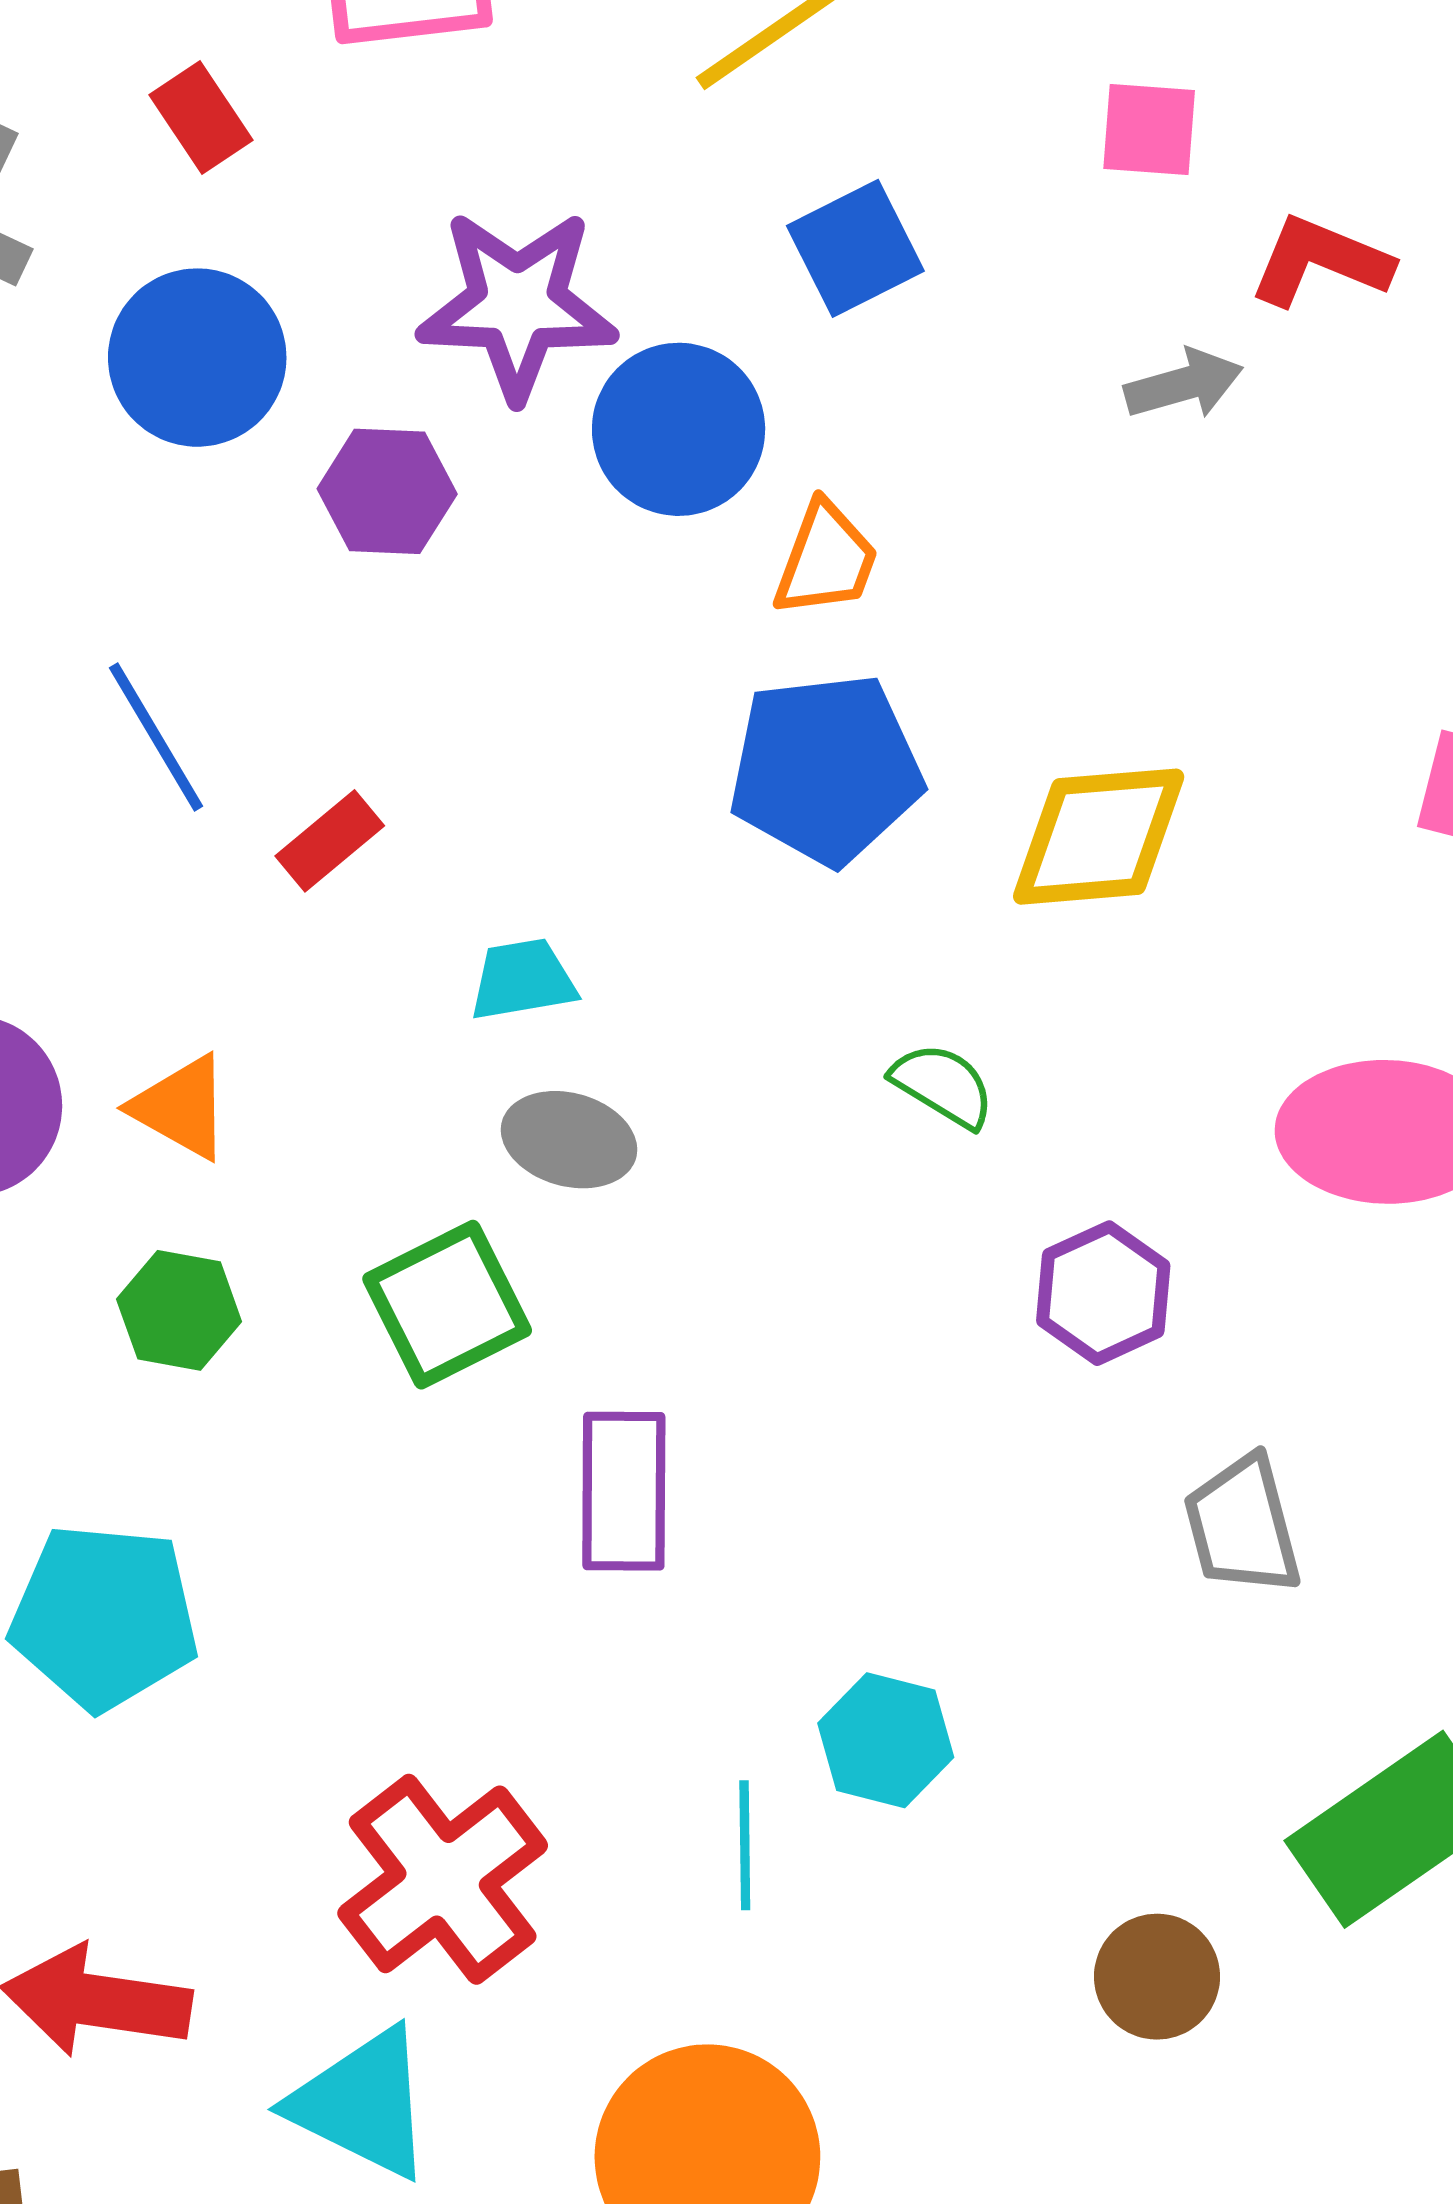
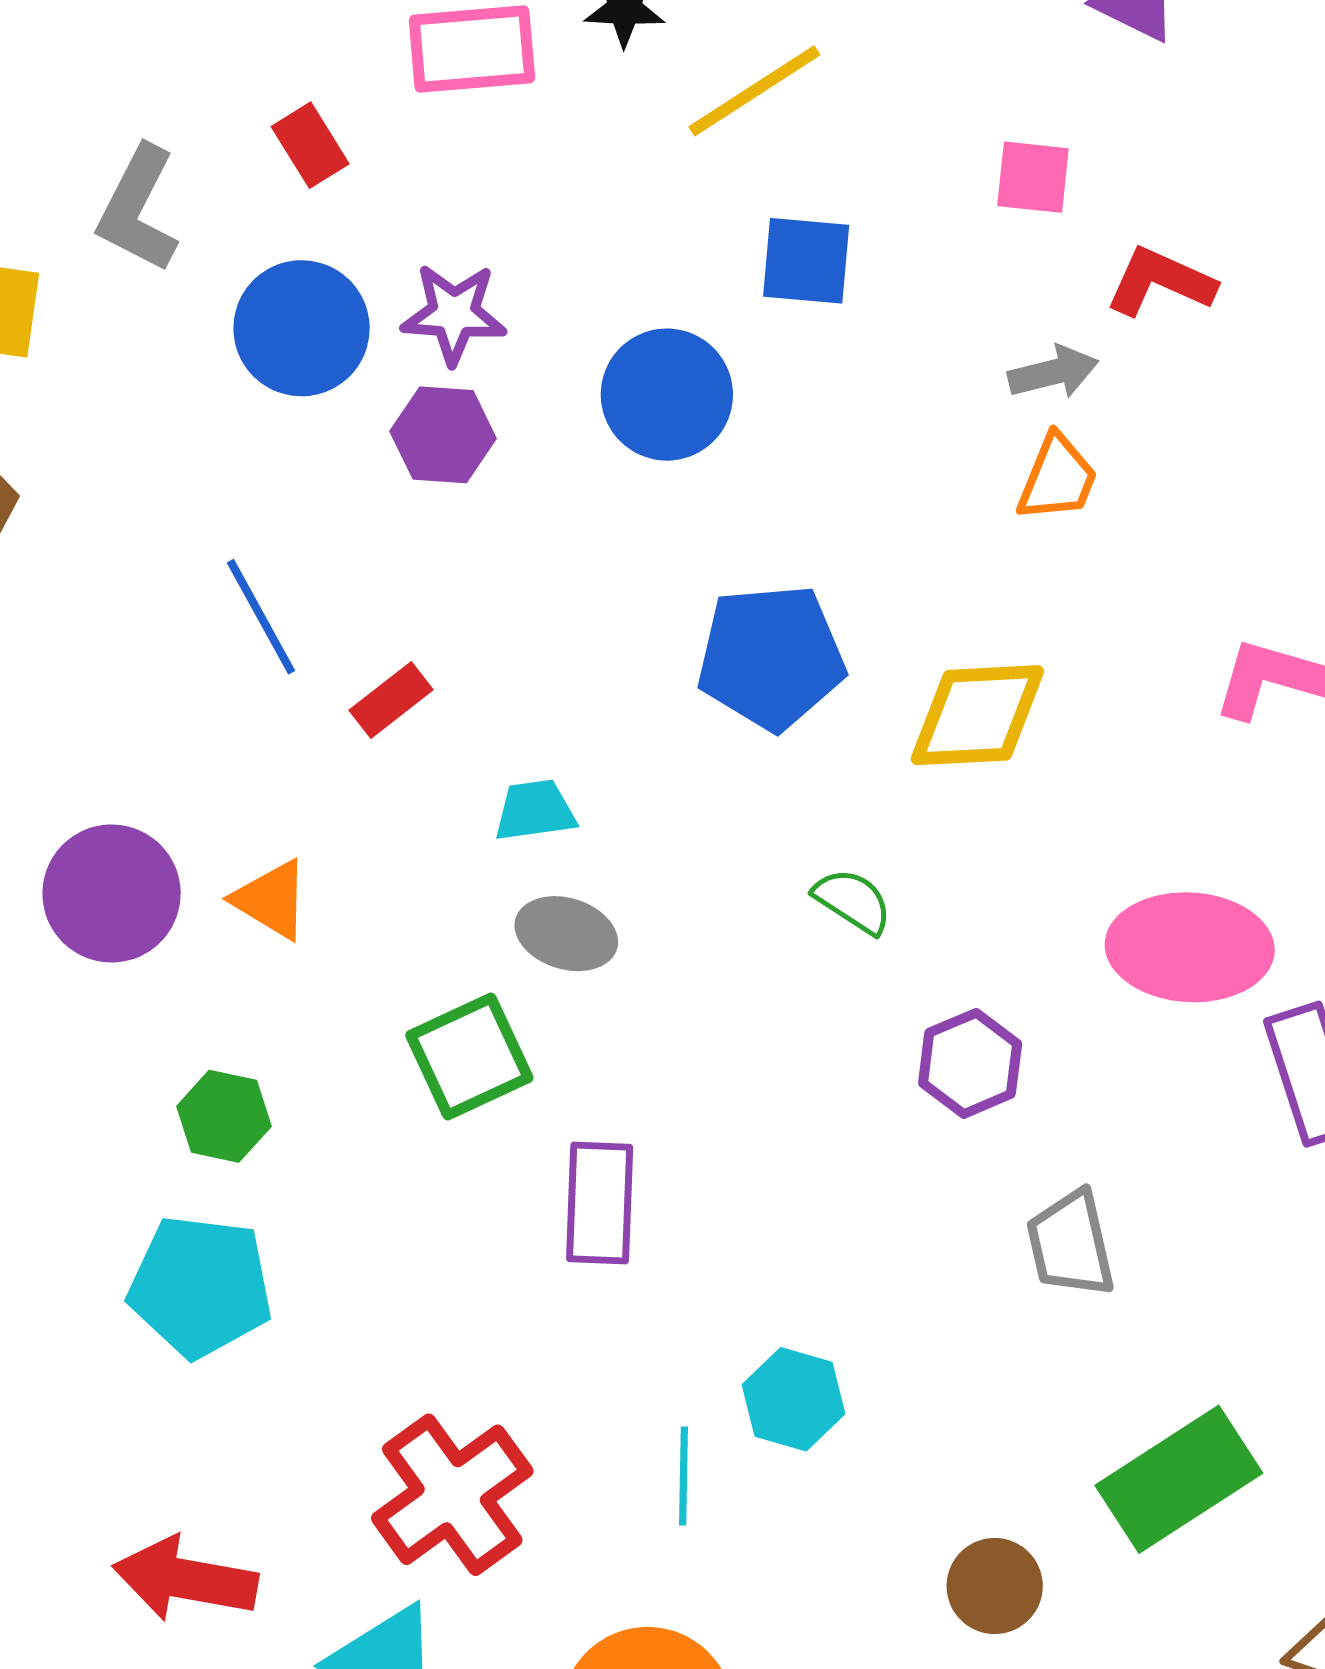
blue square: (855, 248) -> (806, 261), turned 30
purple star: (517, 305) -> (454, 314), moved, size x0.7
orange trapezoid: (826, 560) -> (1057, 478), moved
green hexagon: (179, 1310) -> (224, 1116), moved

